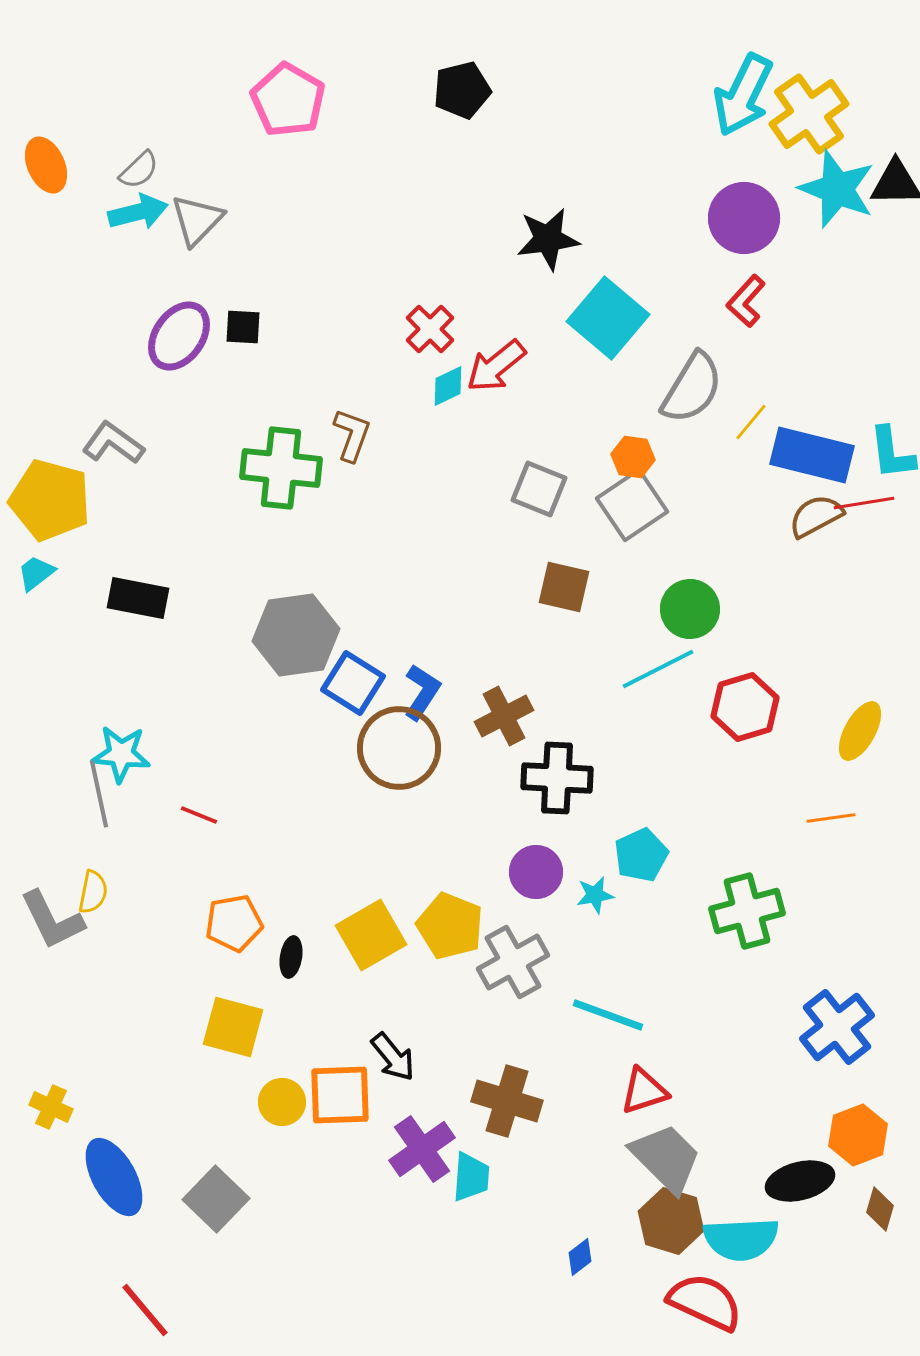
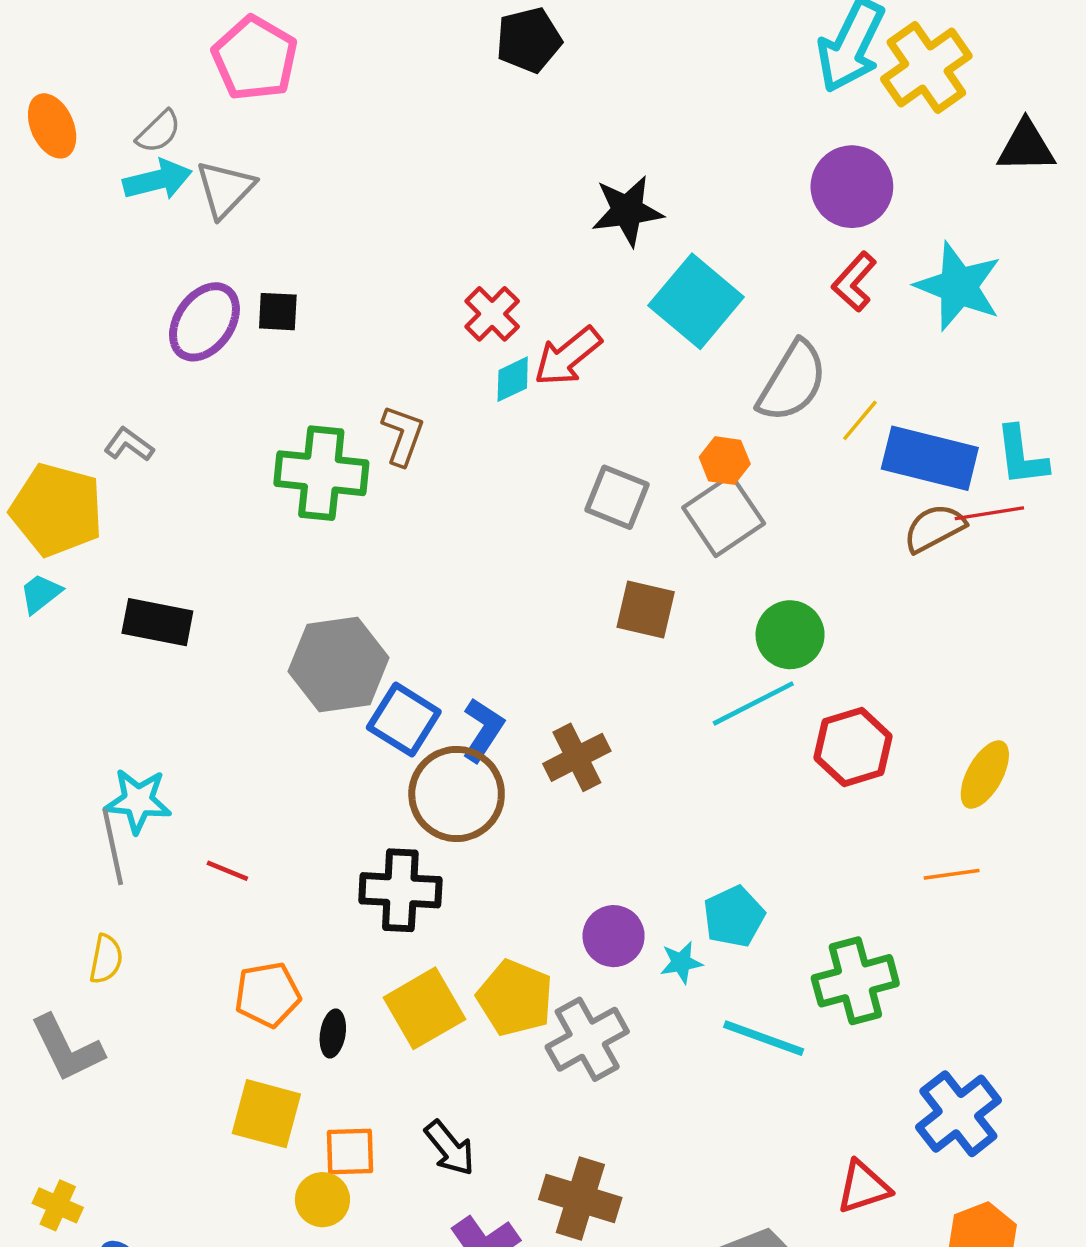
pink pentagon: (288, 100) -> (255, 58), moved
cyan star: (837, 189) -> (958, 286), moved
gray L-shape: (113, 443) -> (129, 444), size x0.7
black cross: (557, 778) -> (400, 890), moved
gray L-shape: (52, 920) -> (67, 1048), moved
cyan line: (608, 1015) -> (764, 1038), moved
red triangle: (644, 1091) -> (863, 1187), moved
orange square: (340, 1095) -> (350, 1152), moved, size x0.7

